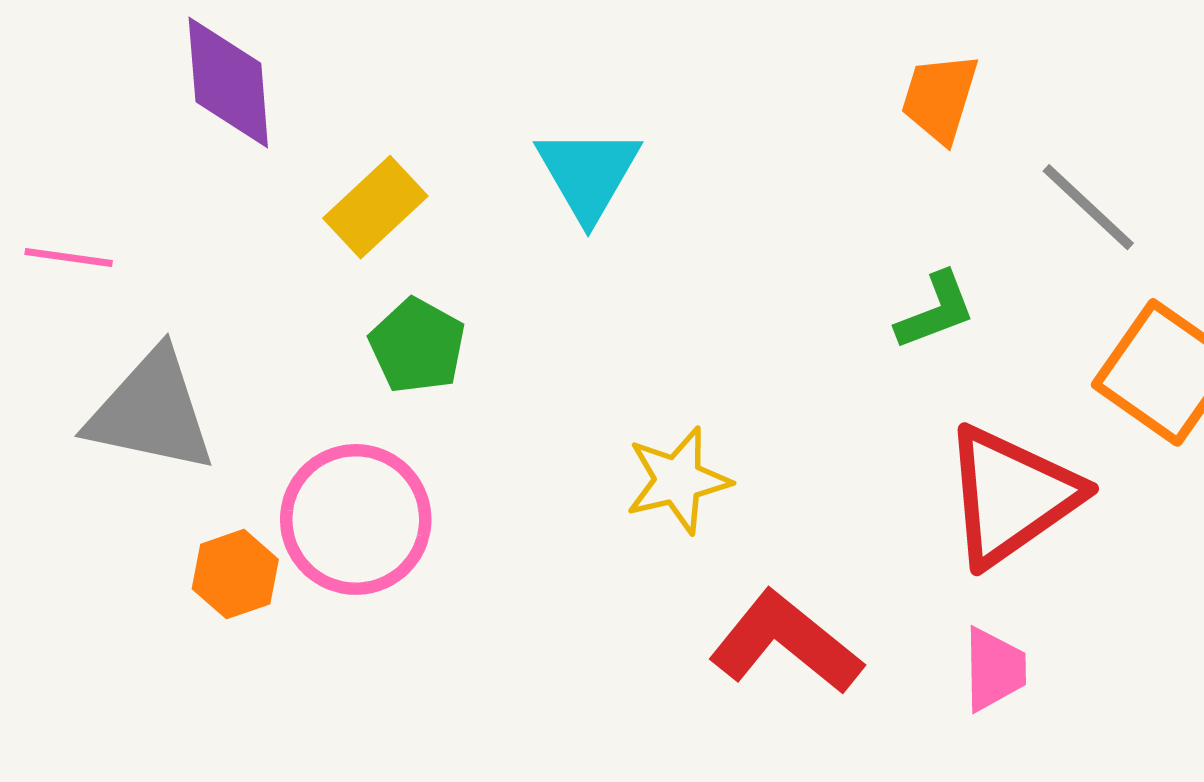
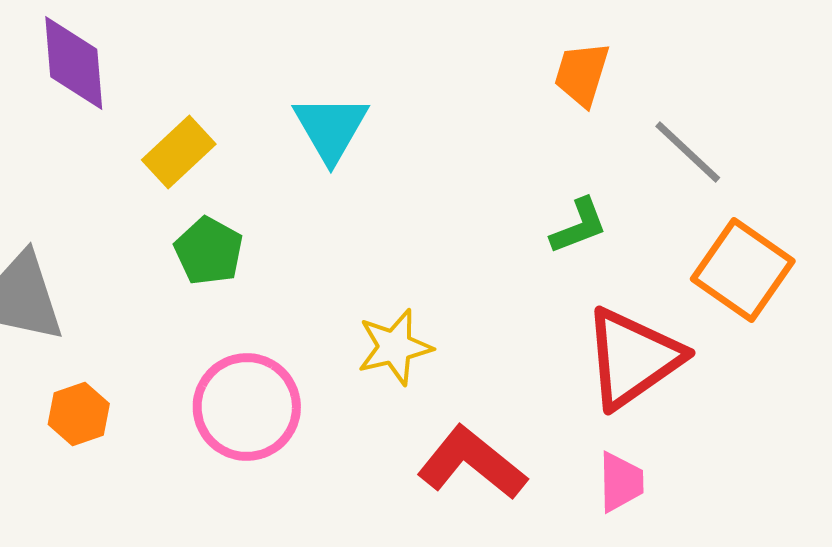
pink circle: (356, 519) -> (247, 407), moved

